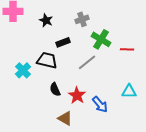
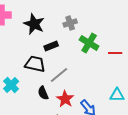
black star: (46, 20) -> (34, 24), size x1.5
gray line: (87, 62) -> (59, 75), moved
cyan cross: (23, 70) -> (11, 85), moved

